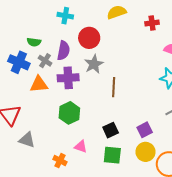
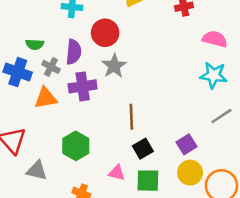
brown line: (114, 87) -> (131, 117), moved
green hexagon: (69, 113) -> (76, 146), moved
pink triangle: (81, 147) -> (117, 173), moved

